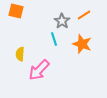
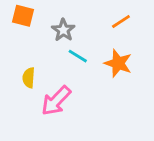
gray star: (62, 21) -> (63, 30), moved
cyan line: (54, 39) -> (78, 56), turned -40

